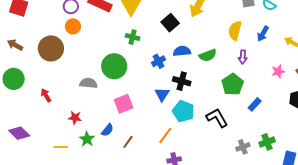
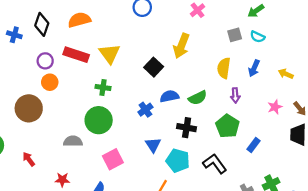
green cross: (133, 37) -> (103, 87), moved
black cross: (182, 81) -> (187, 128), moved

